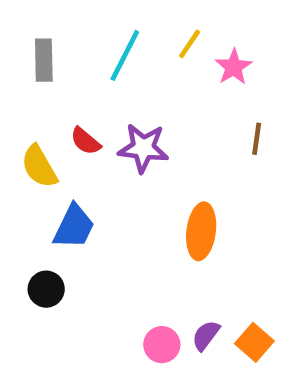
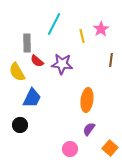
yellow line: (190, 44) -> (82, 36), moved, turned -48
gray rectangle: (44, 60) -> (27, 43), moved
purple semicircle: (206, 335) -> (89, 129), moved

